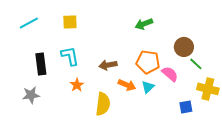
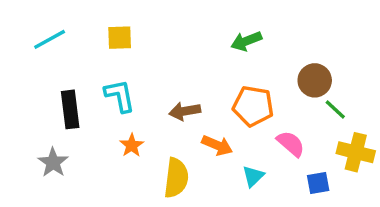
pink semicircle: (170, 74) -> (291, 144), moved
cyan triangle: (148, 87) -> (253, 176), moved
gray star: (31, 95) -> (53, 162), turned -30

